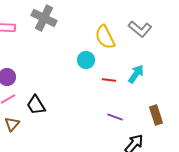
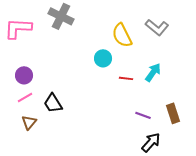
purple line: (115, 117) -> (143, 115), moved

